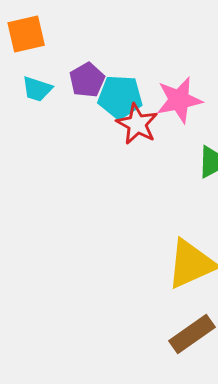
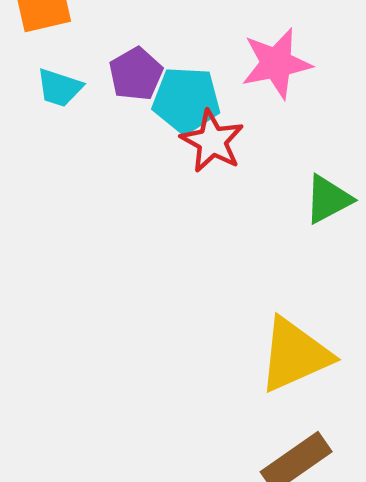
pink star: (179, 100) -> (276, 63), moved

